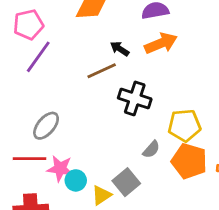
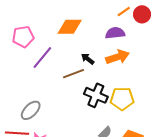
purple line: (38, 57) -> (42, 58), moved
yellow pentagon: (184, 125) -> (122, 99), moved

